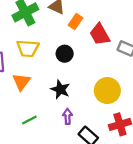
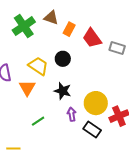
yellow trapezoid: (28, 48) -> (38, 66), moved, turned -145
yellow circle: (107, 91) -> (96, 103), moved

